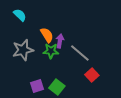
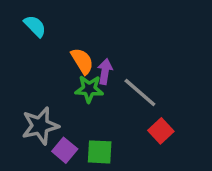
gray star: (23, 50) -> (40, 126), moved
purple square: (37, 86) -> (65, 150), turned -32
green square: (57, 87) -> (100, 152), turned -35

